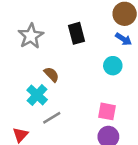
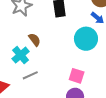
cyan circle: (113, 66) -> (86, 39), size x1.5

